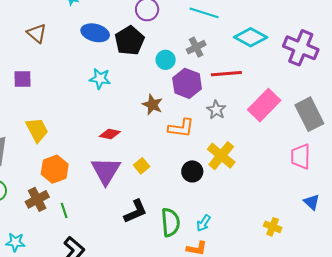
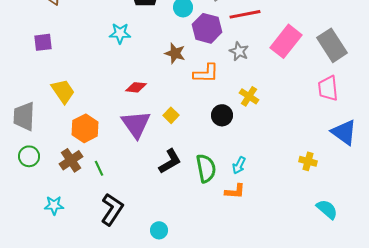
yellow cross: (221, 156) -> (249, 96), size x0.7
blue triangle: (312, 202) -> (344, 132), size x1.6

